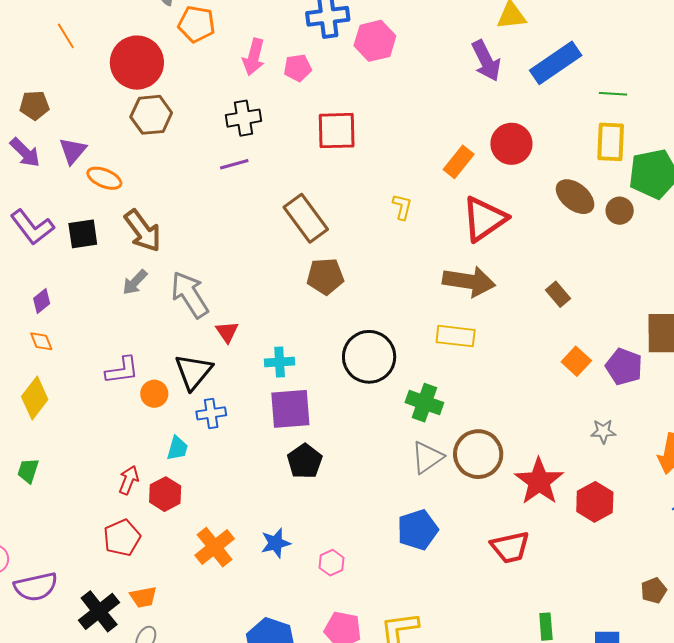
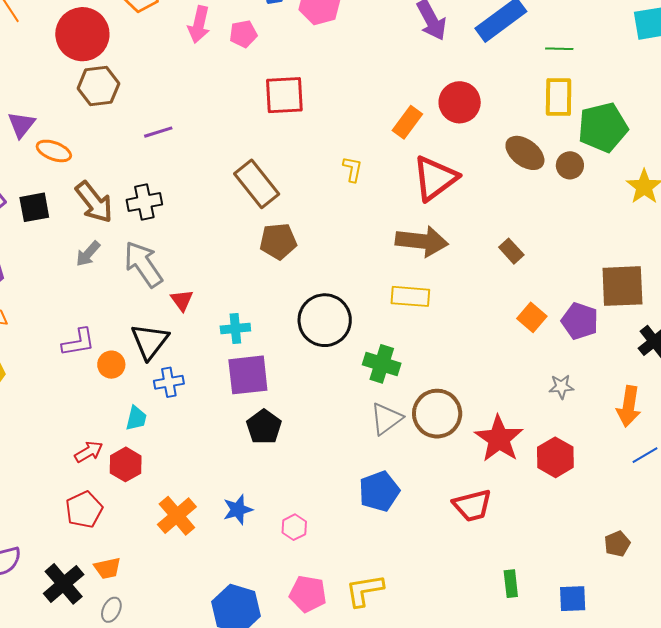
black cross: (244, 118) -> (144, 202), moved
purple line: (234, 164) -> (158, 132), moved
red arrow: (129, 480) -> (89, 452), turned 40

